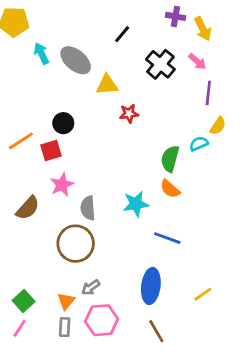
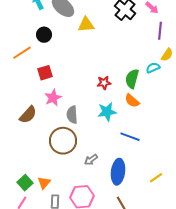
red star: (129, 114) -> (104, 83), moved
black circle: (63, 123) -> (44, 35), moved
orange line: (21, 141) -> (22, 53), moved
gray arrow: (91, 287) -> (91, 160), moved
orange triangle: (66, 301) -> (44, 183), moved

